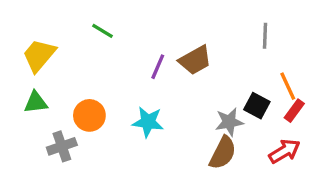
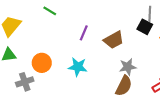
brown trapezoid: (195, 60) -> (114, 40), moved
black square: (257, 106) -> (145, 27), moved

